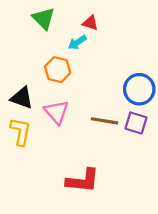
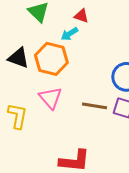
orange hexagon: (58, 70) -> (51, 59), size x1.4
black triangle: (22, 98) -> (18, 58), moved

